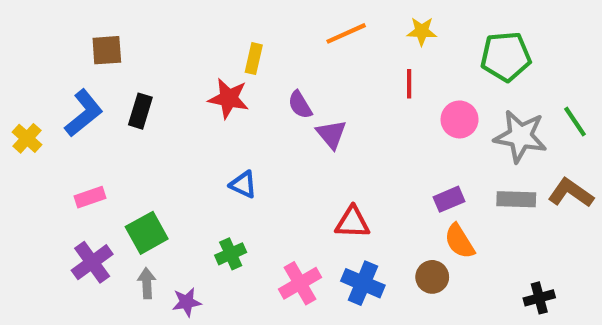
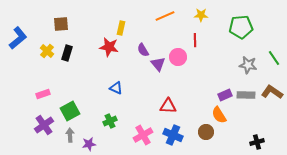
brown square: (107, 50) -> (61, 24), moved
blue L-shape: (84, 113) -> (18, 38), moved
pink circle: (460, 119) -> (178, 57), moved
gray star: (520, 136) -> (248, 65), size x0.7
yellow cross: (27, 138) -> (47, 51), moved
purple rectangle: (449, 199) -> (225, 95), moved

